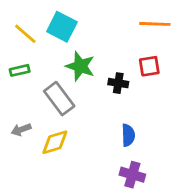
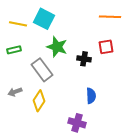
yellow line: (25, 34) -> (18, 24), turned -30
yellow diamond: (55, 142) -> (39, 101), turned -40
purple cross: (132, 175) -> (77, 123), moved

